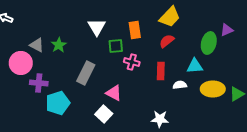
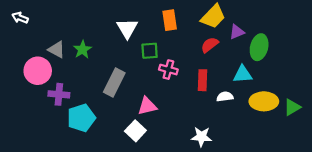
orange rectangle: (135, 30) -> (170, 20), moved
purple triangle: (227, 30) -> (237, 32), moved
pink triangle: (114, 93) -> (147, 106), turned -42

